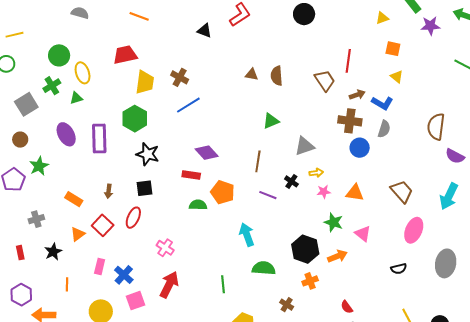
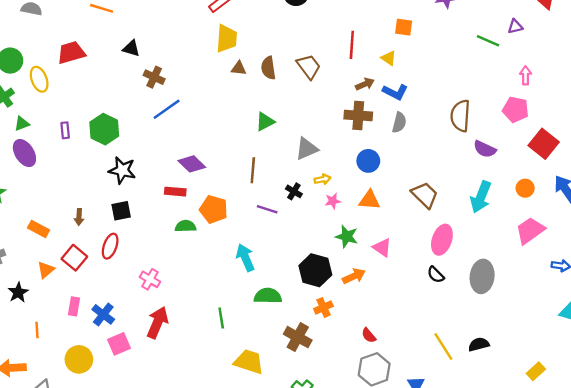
black triangle: (204, 31) -> (131, 48), moved
red trapezoid: (125, 55) -> (71, 53), moved
yellow triangle: (397, 77) -> (389, 58), moved
brown trapezoid: (325, 81) -> (309, 67), moved
yellow trapezoid: (145, 82) -> (227, 38), moved
green triangle: (76, 98) -> (22, 124), moved
purple rectangle: (99, 138) -> (65, 130), moved, size x0.5
blue circle: (360, 148) -> (368, 161), moved
black semicircle: (399, 269) -> (436, 275), moved, turned 63
brown cross: (287, 305) -> (298, 337), size x1.6

